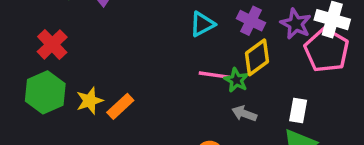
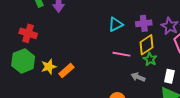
purple cross: (251, 21) -> (144, 23), turned -35
red cross: (52, 44) -> (28, 33), turned -30
green star: (236, 80) -> (150, 59), moved

